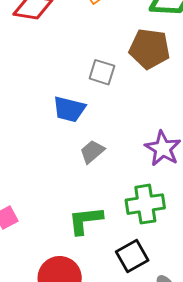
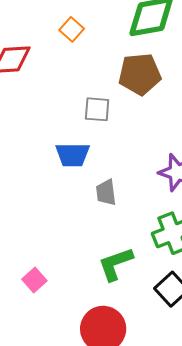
gray trapezoid: (92, 152) -> (106, 192), turned -44

